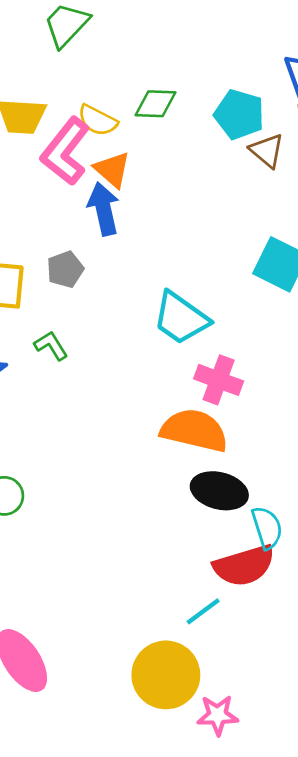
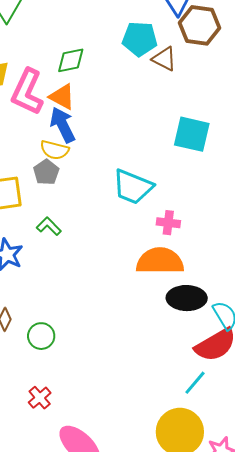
green diamond: (155, 104) -> (71, 60), moved
yellow semicircle: (98, 120) -> (55, 150), moved
pink cross: (219, 380) -> (168, 223), size x0.7

